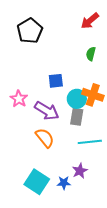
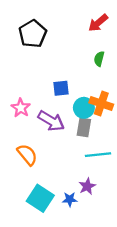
orange semicircle: (45, 138) -> (27, 155), moved

